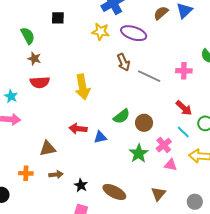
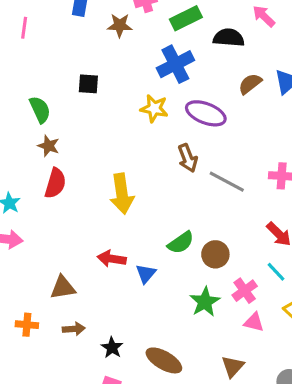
red semicircle: (40, 82) -> (55, 183), turned -72
blue triangle: (100, 137) -> (146, 274), turned -40

